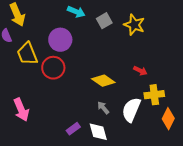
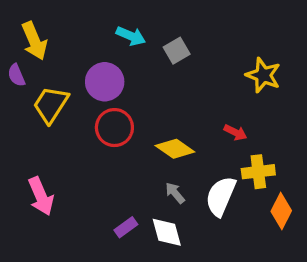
yellow star: (134, 25) -> (263, 75), moved
yellow trapezoid: (27, 54) -> (51, 105), turned 55
red circle: (53, 68) -> (114, 128), moved

